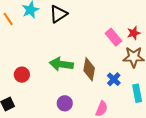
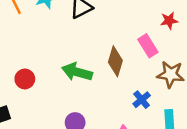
red star: (134, 33) -> (169, 21), moved
brown diamond: (89, 69) -> (115, 61), moved

